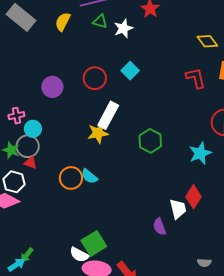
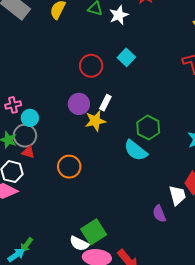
purple circle: (52, 87) -> (79, 104), moved
white rectangle: (108, 115) -> (105, 103), size x0.6
cyan semicircle: (89, 176) -> (136, 150), moved, size x1.4

